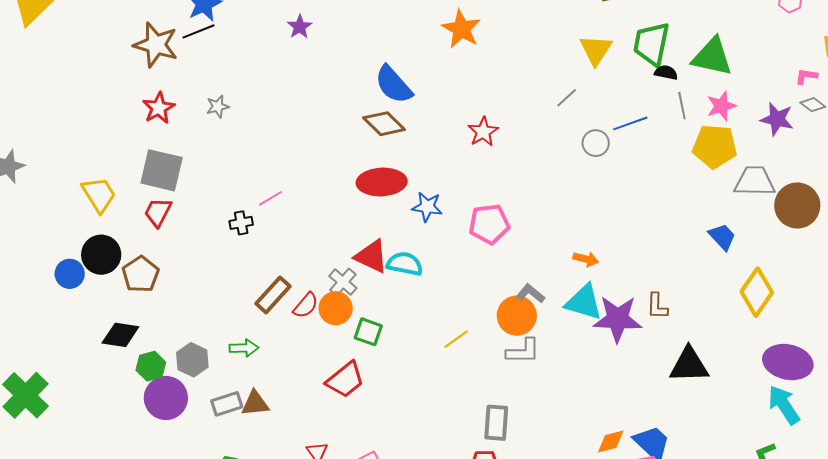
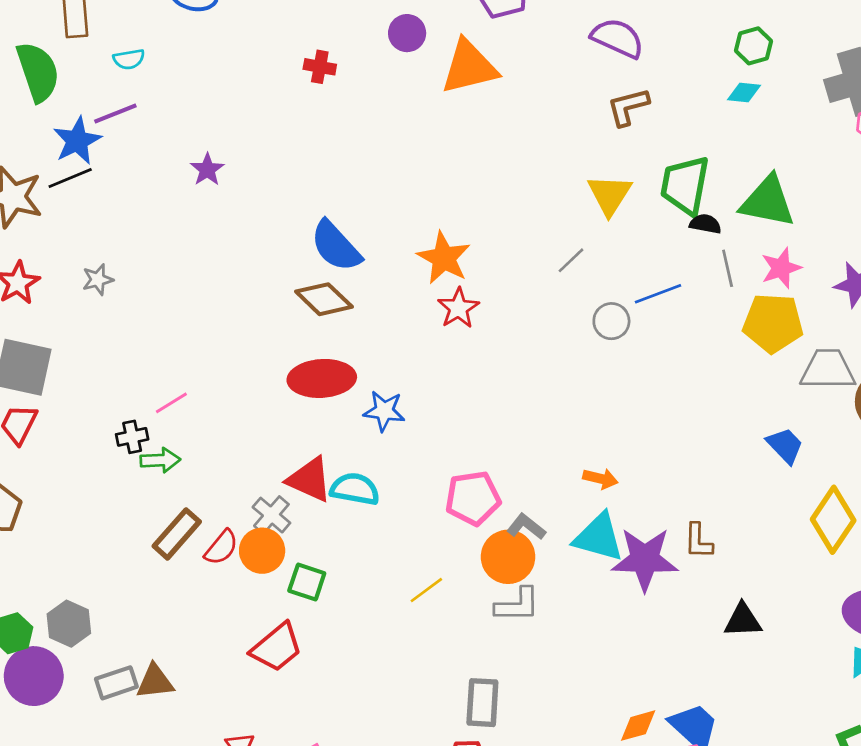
orange star: (461, 29) -> (444, 258), moved
pink pentagon: (489, 224) -> (473, 498), moved
green arrow: (244, 348) -> (160, 460), moved
black triangle: (689, 365) -> (743, 620), size x0.7

